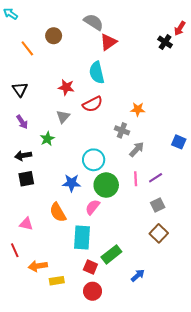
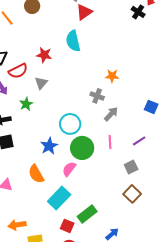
red semicircle: (93, 104) -> (18, 71), moved
purple line: (156, 178) -> (139, 141), moved
blue star: (71, 183) -> (49, 146), turned -30
cyan rectangle: (82, 238) -> (59, 198), turned 40

